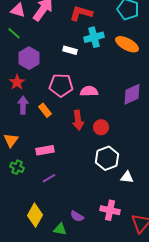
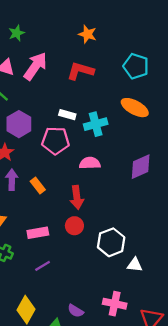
cyan cross: (94, 37) -> (96, 124), moved
pink pentagon: (61, 85) -> (56, 141), moved
red circle: (101, 127) -> (74, 226), moved

